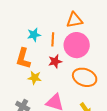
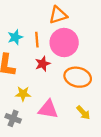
yellow star: (35, 78) -> (23, 94), moved

